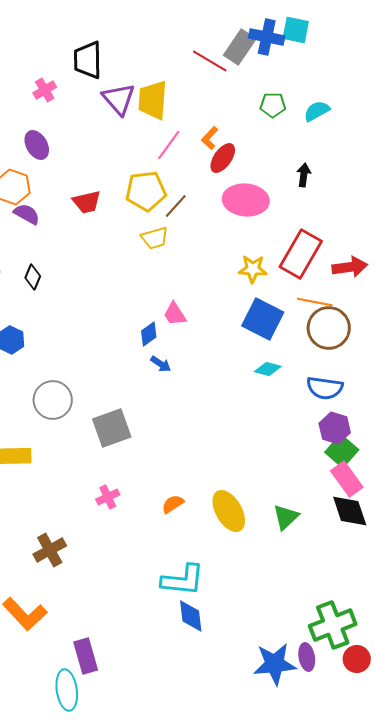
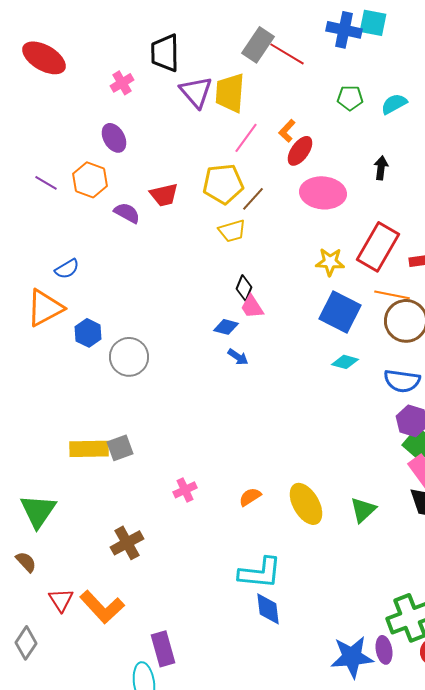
gray rectangle: (240, 47) -> (258, 45), moved
purple semicircle: (27, 214) -> (127, 213), moved
black diamond: (33, 277) -> (244, 288), moved
blue diamond: (149, 334) -> (226, 327), turned 50
gray circle: (53, 400) -> (129, 357), moved
gray square: (112, 428) -> (120, 448), moved, size x0.7

